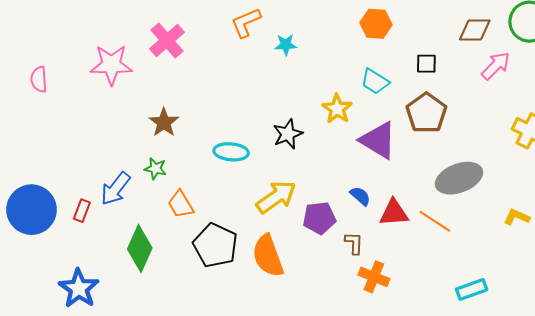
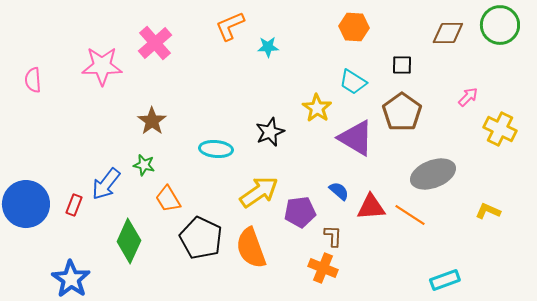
pink arrow: (496, 66) -> (468, 97), moved, size x0.7
orange cross: (374, 277) -> (323, 268), moved

